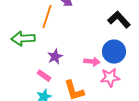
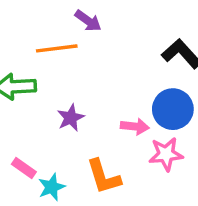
orange line: (47, 17) -> (57, 48), turned 65
pink rectangle: (44, 76) -> (24, 168), moved

